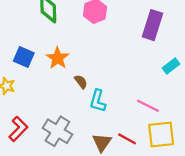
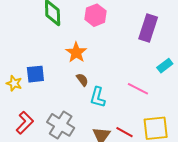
blue square: (24, 57) -> (35, 74), moved, turned -30
orange star: (58, 58) -> (76, 52), moved
pink line: (148, 106) -> (138, 89), moved

